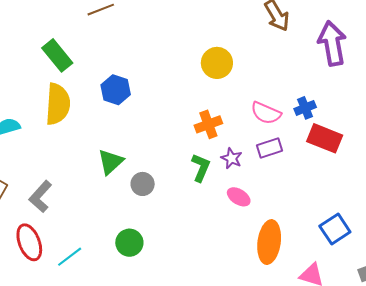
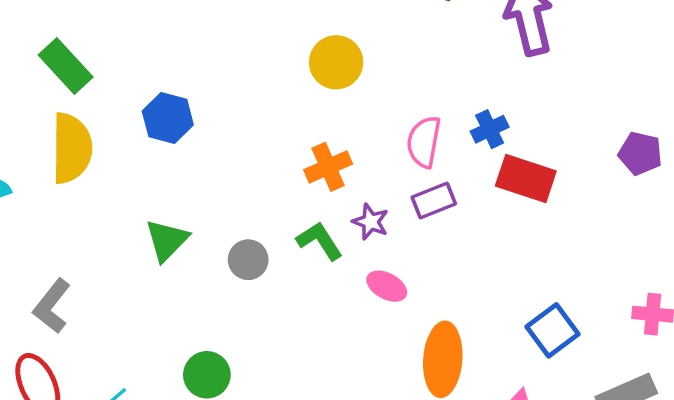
pink semicircle: (266, 113) -> (424, 142), turned 80
green L-shape: (201, 168) -> (320, 241), turned -52
gray circle: (143, 184) -> (248, 260), moved

